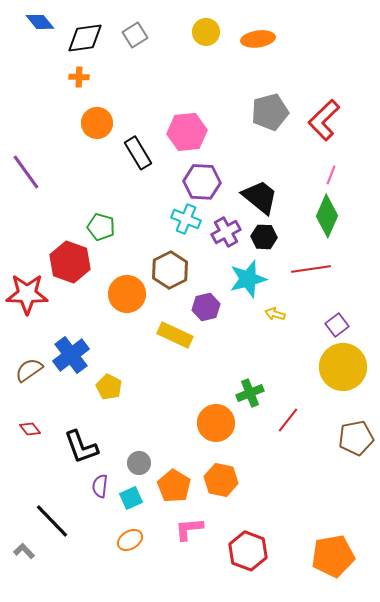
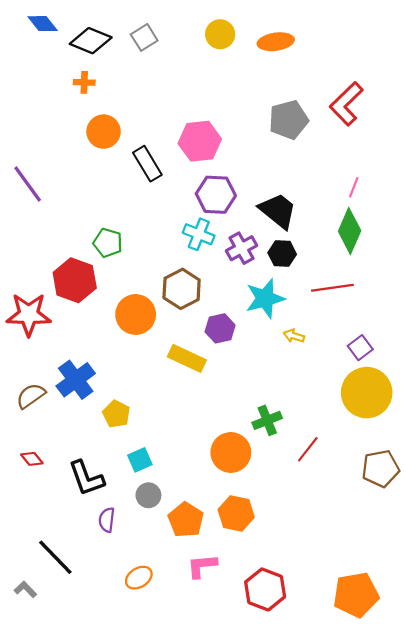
black diamond: (85, 38) -> (91, 41), turned 30
red L-shape: (324, 120) -> (346, 104), moved
cyan square: (131, 498) -> (140, 460), moved

